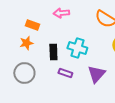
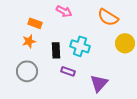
pink arrow: (61, 13) -> (64, 11), turned -147
purple triangle: (96, 74) -> (99, 83), moved

